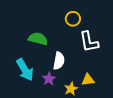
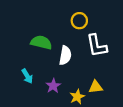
white semicircle: (59, 61) -> (65, 55), moved
cyan arrow: (25, 70) -> (27, 76), size x0.6

